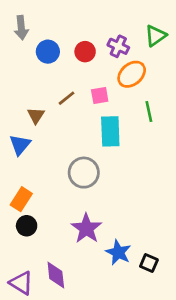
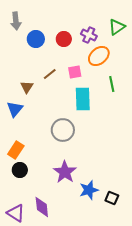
blue star: (118, 252) -> (89, 190), turned 30

